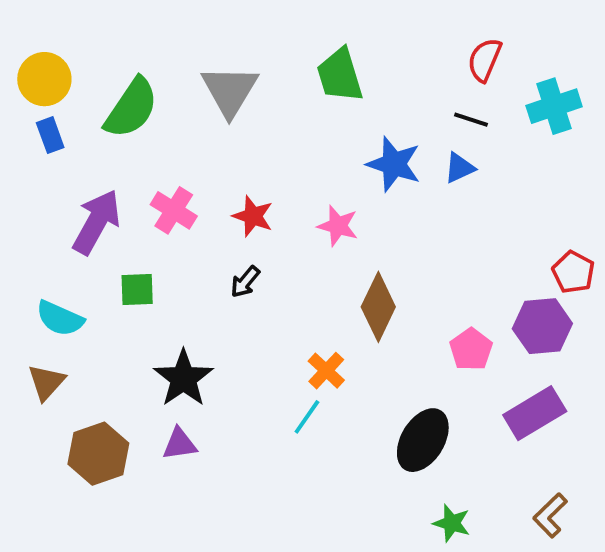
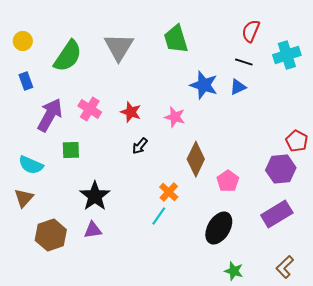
yellow circle: (44, 79) -> (23, 41), size x0.7
blue rectangle: (50, 135) -> (26, 81), moved
black arrow: (245, 282) -> (140, 146), moved
pink pentagon: (471, 349) -> (228, 181), moved

